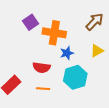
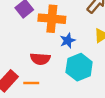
orange line: (43, 89) -> (31, 83), moved

